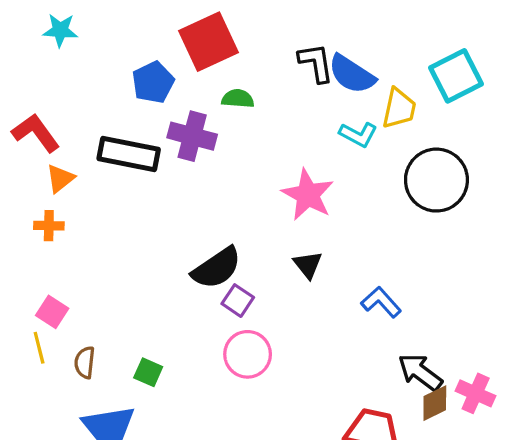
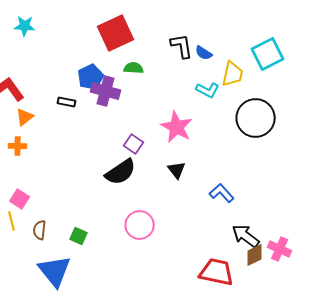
blue semicircle: (352, 74) -> (204, 53), size x0.6
blue pentagon: (153, 82) -> (91, 77), moved
black rectangle: (129, 154) -> (67, 102), size x0.5
purple square: (238, 301) -> (134, 144), moved

